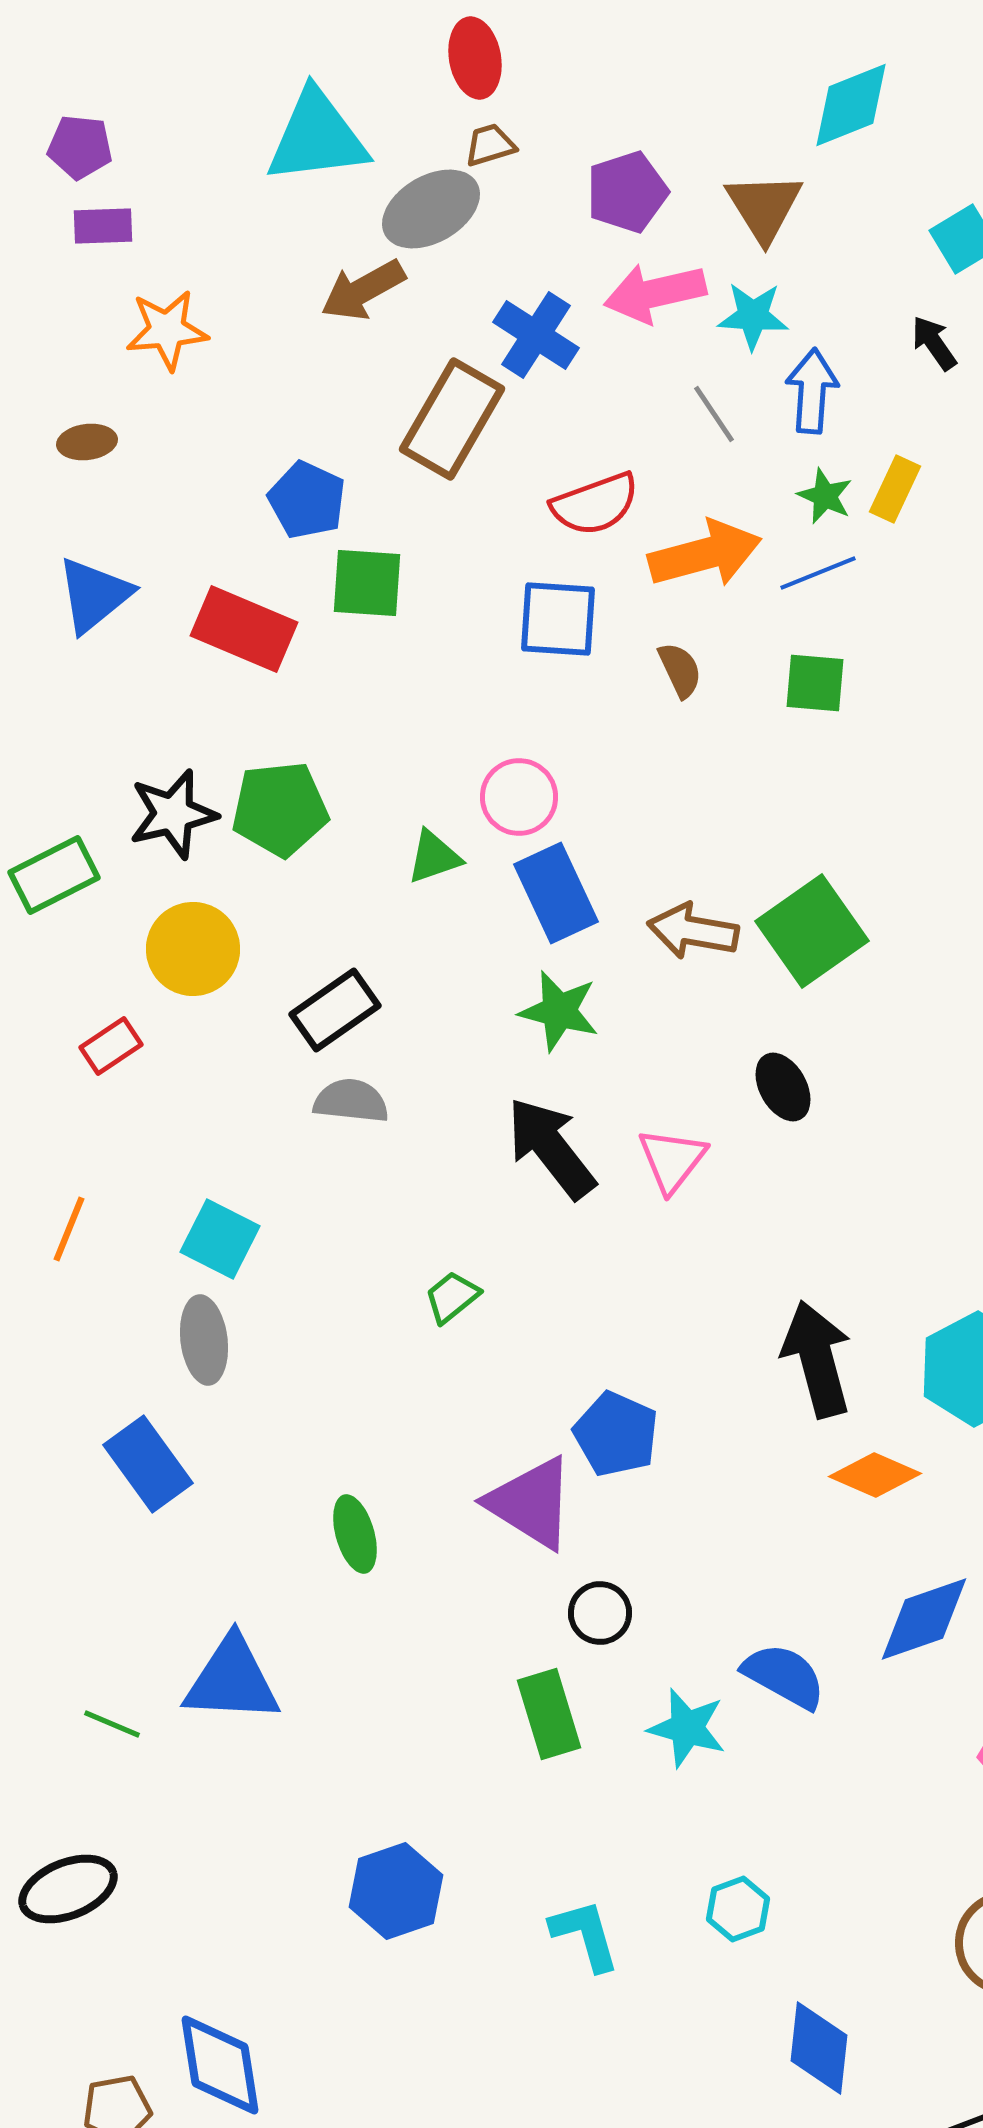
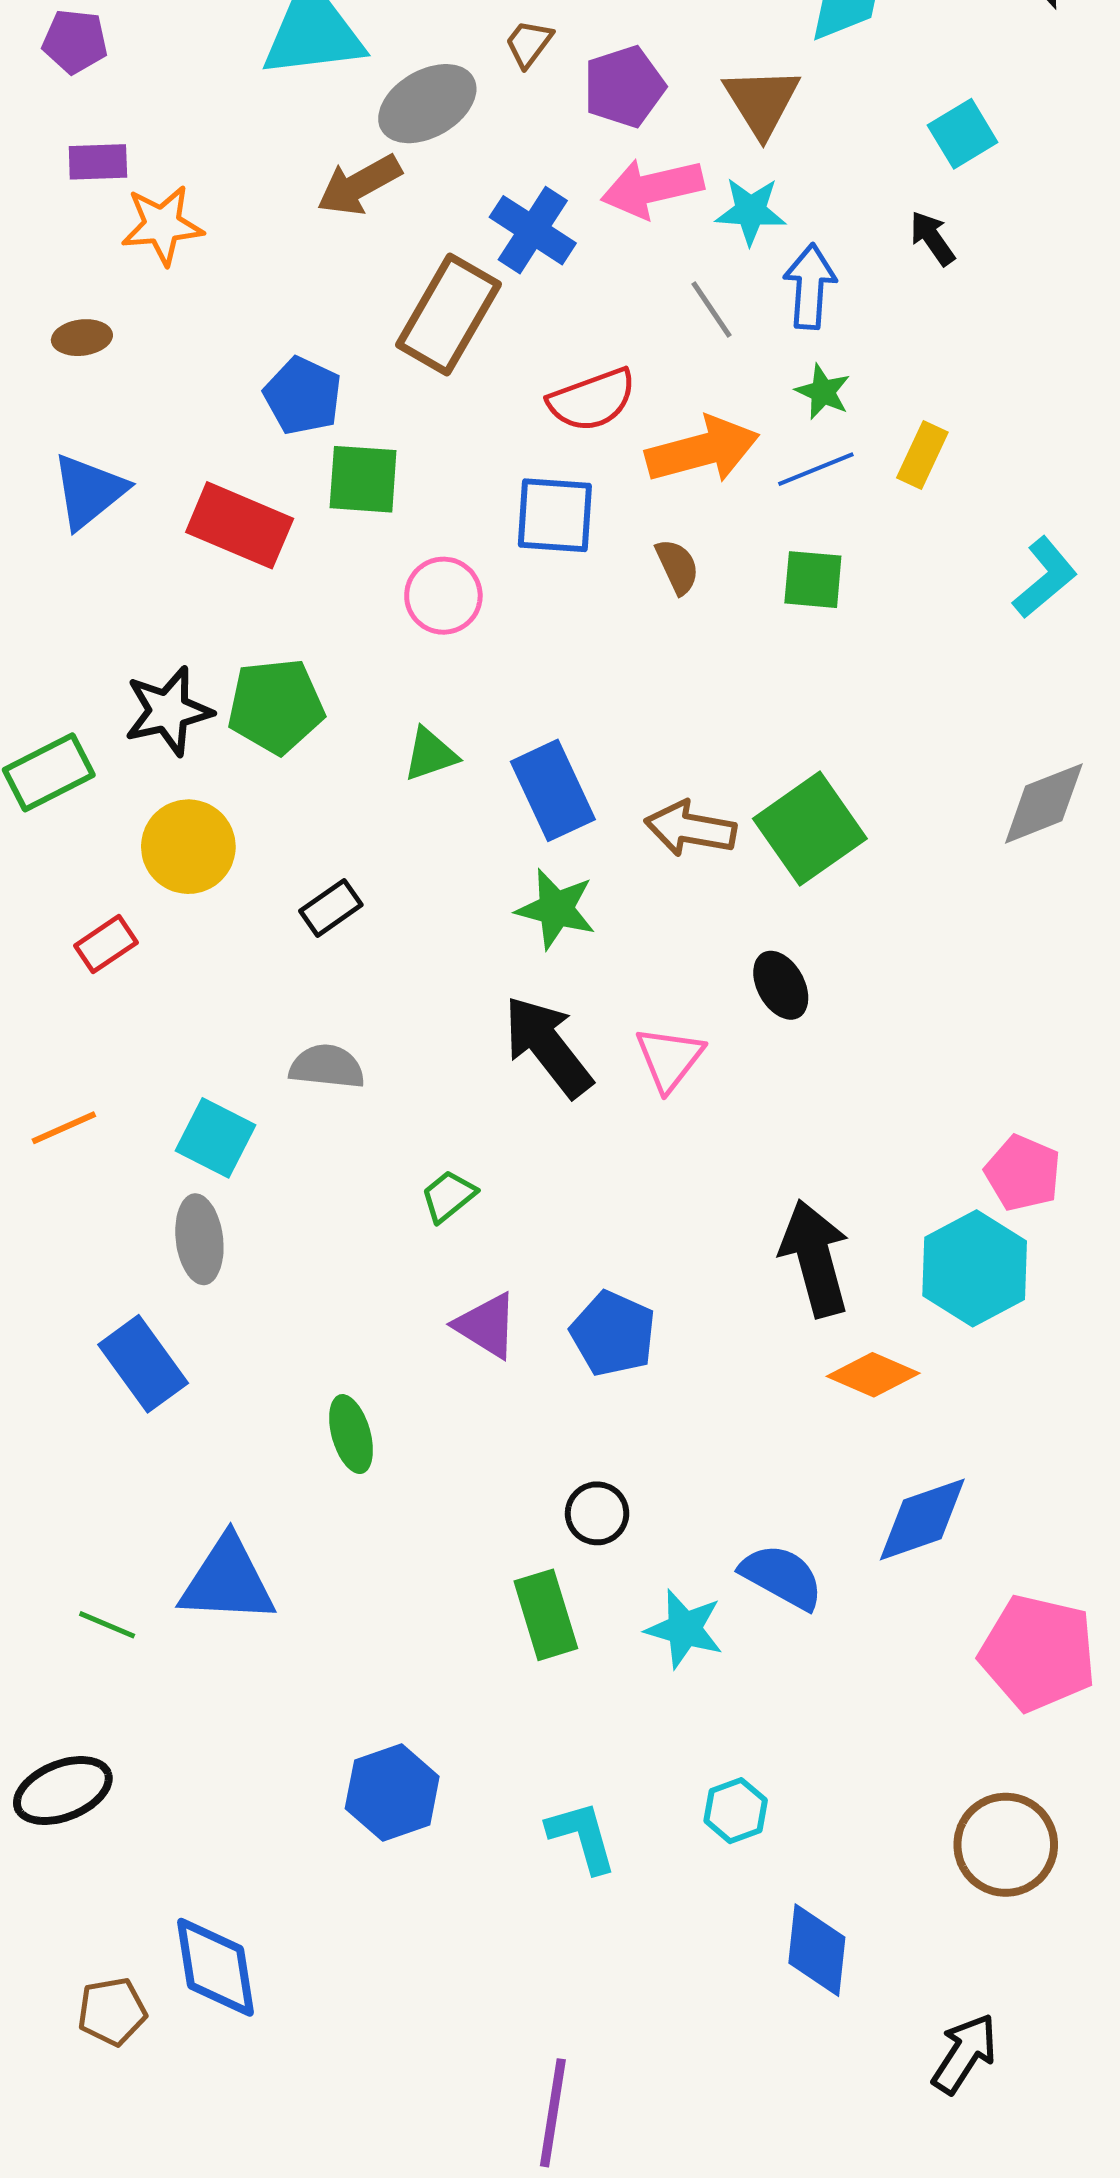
brown trapezoid: (490, 145) -> (529, 43), moved, turned -36
purple rectangle: (103, 226) -> (98, 162), moved
yellow rectangle: (895, 489) -> (922, 455), moved
pink circle: (519, 797) -> (443, 596), moved
black rectangle: (335, 1010) -> (331, 908), size x0.7
gray semicircle: (351, 1101) -> (327, 1067), moved
orange line: (69, 1229) -> (64, 1128), turned 44
purple triangle: (531, 1503) -> (487, 1326), moved, size x0.7

